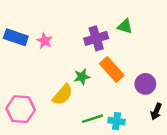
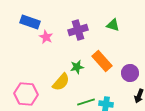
blue rectangle: (16, 37) -> (30, 22), moved
purple cross: (96, 38) -> (78, 30), moved

